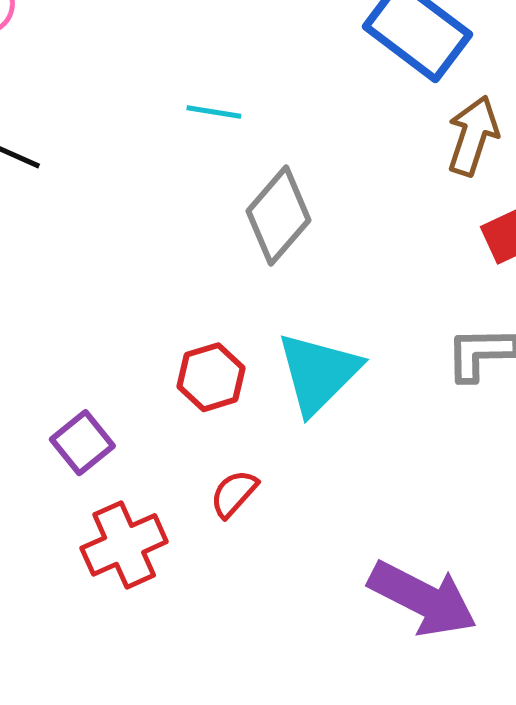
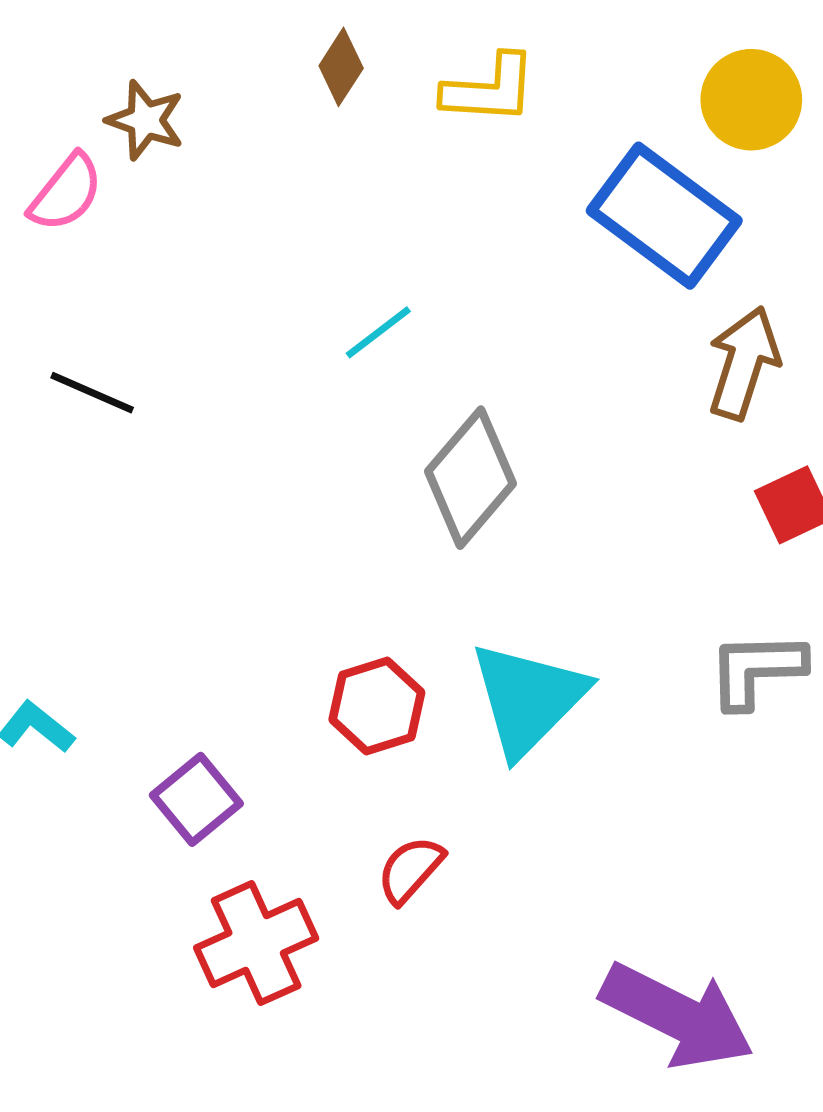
cyan line: (214, 112) -> (378, 332), turned -46

